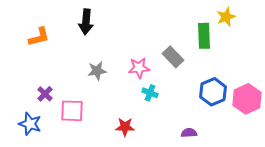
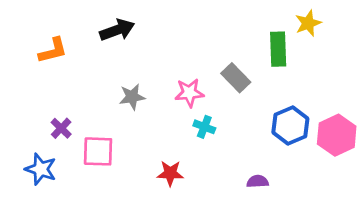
black arrow: (86, 22) -> (117, 30), turned -115

